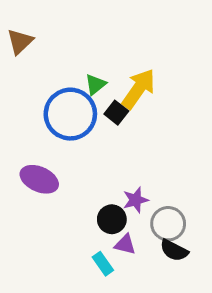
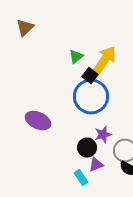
blue circle: (70, 114) -> (91, 97), moved
purple triangle: (125, 244) -> (96, 165), turned -35

